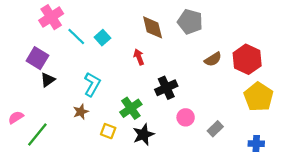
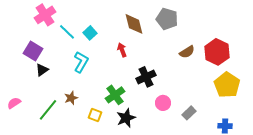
cyan L-shape: (92, 84) -> (81, 62), moved
green line: (37, 134) -> (48, 110), moved

